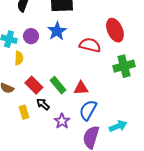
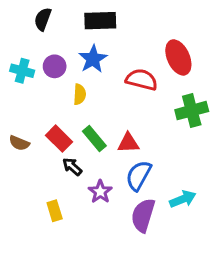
yellow semicircle: (19, 58) -> (80, 94), moved
yellow rectangle: (24, 112) -> (55, 211), moved

